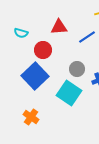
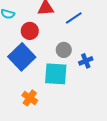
cyan square: (69, 93) -> (56, 74), turned -30
orange cross: (31, 117) -> (30, 98), moved

